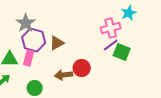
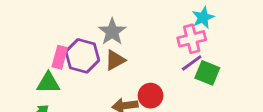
cyan star: (129, 13) -> (203, 18), moved
gray star: (26, 23) -> (112, 32), moved
pink rectangle: (29, 58) -> (60, 57), moved

